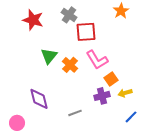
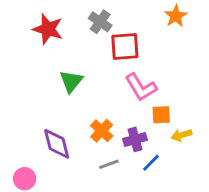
orange cross: (70, 65) -> (102, 131), moved
orange square: (111, 79) -> (161, 115), turned 32
purple cross: (102, 96) -> (135, 139), moved
blue line: (131, 117) -> (151, 163), moved

